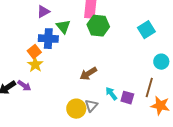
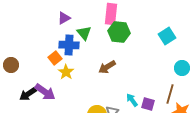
yellow star: (35, 65) -> (66, 72), moved
brown arrow: (88, 74) -> (107, 67), moved
purple arrow: (24, 86) -> (45, 92), size x1.5

